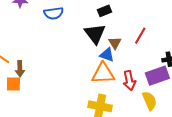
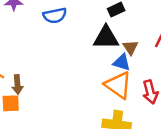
black triangle: (95, 34) -> (106, 38), turned -50
orange triangle: (103, 73) -> (118, 85), turned 40

